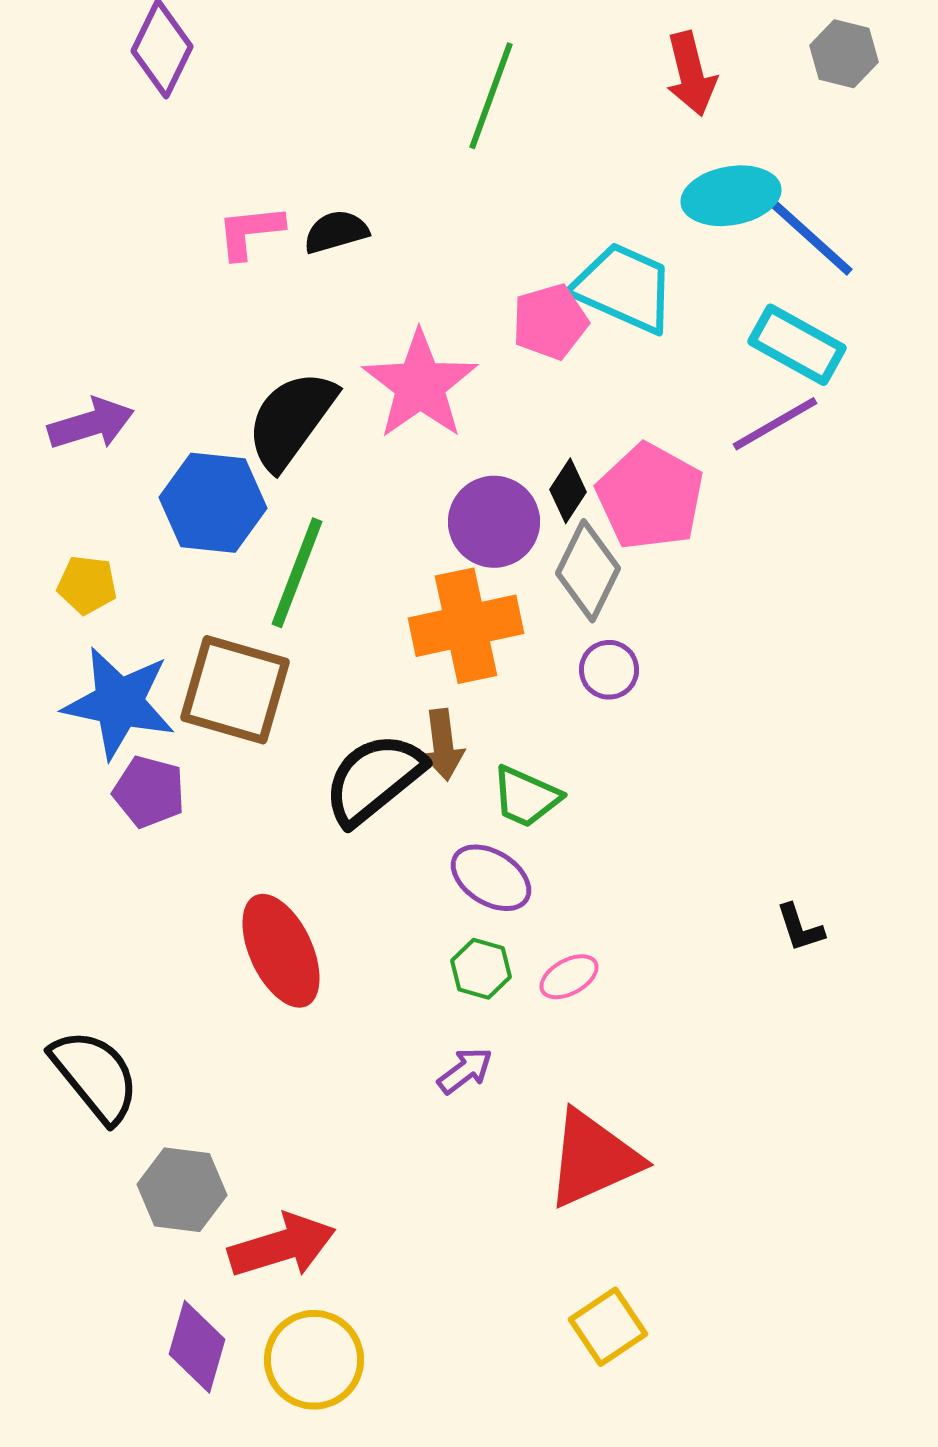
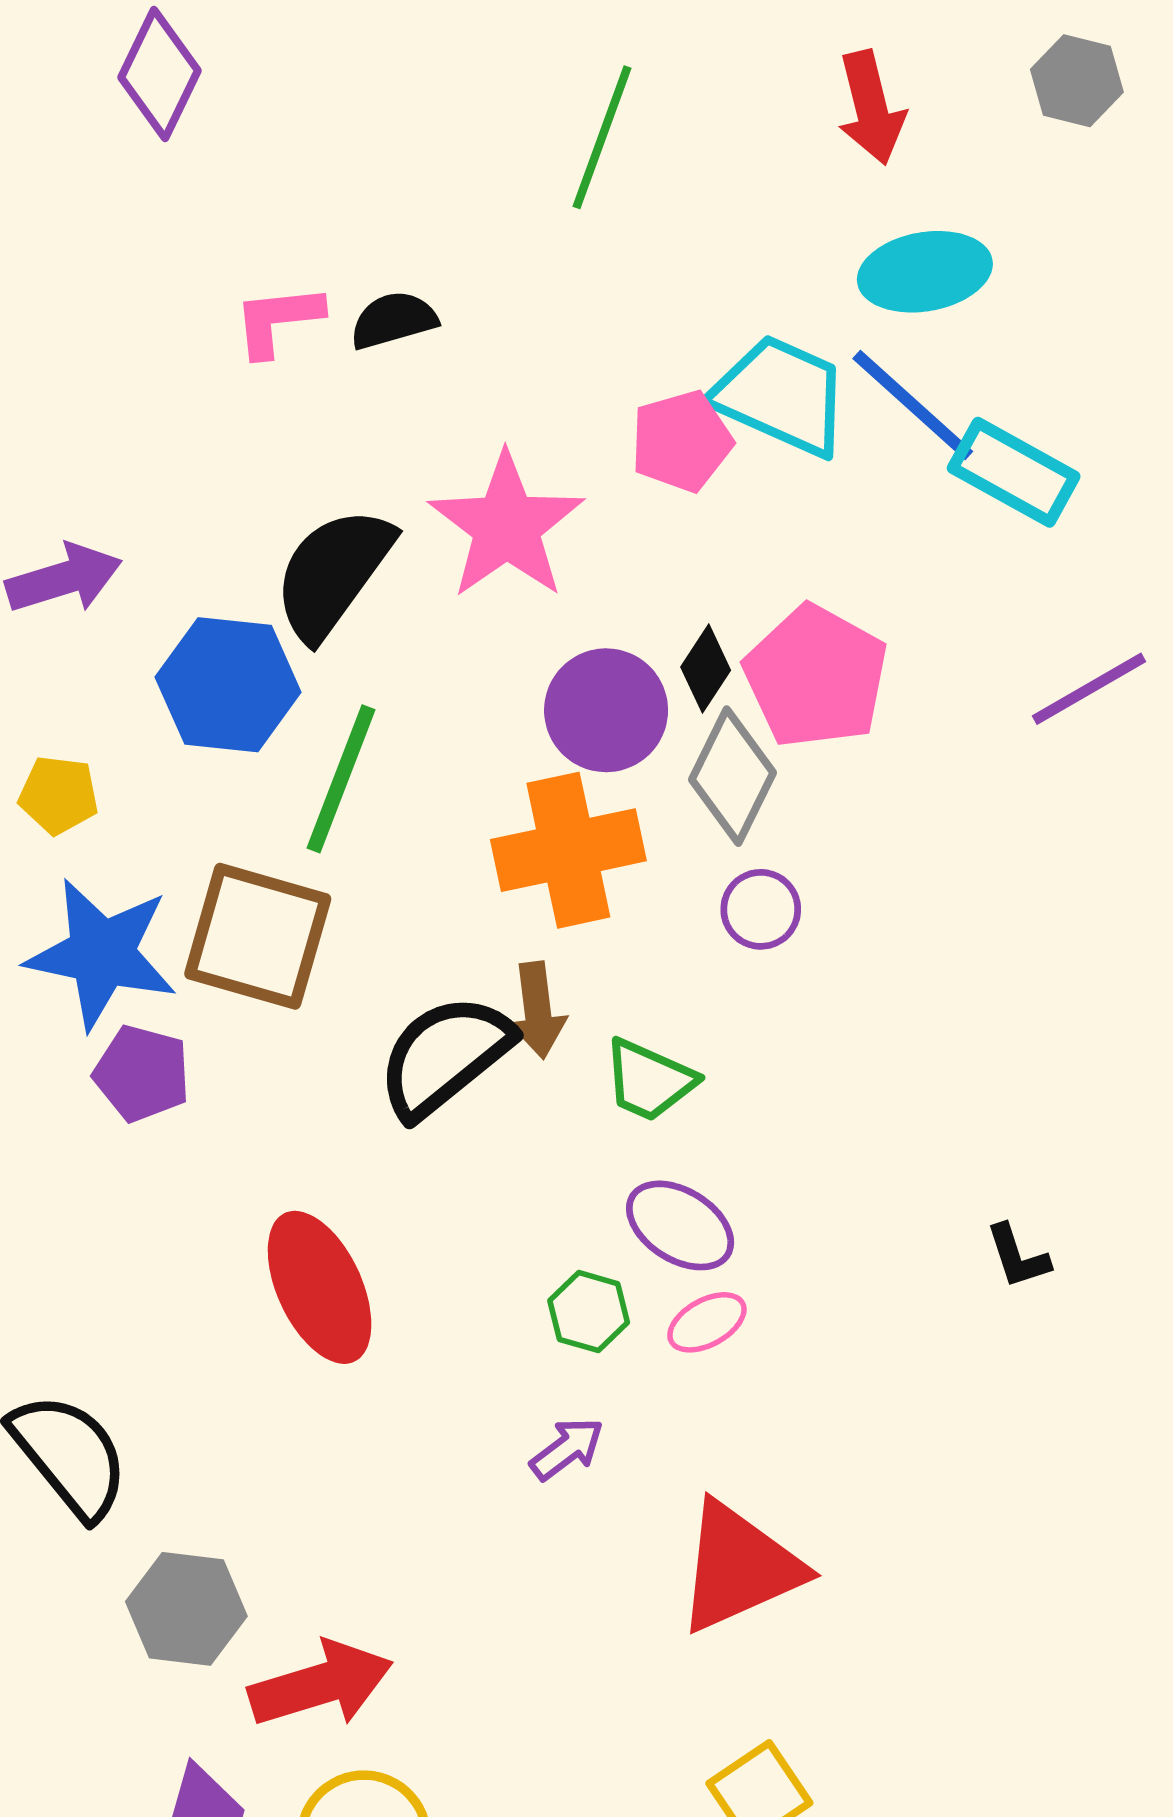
blue line: (808, 235) -> (913, 405), moved
purple line: (775, 424) -> (1089, 689), moved
purple ellipse: (491, 878) -> (680, 1225), moved

